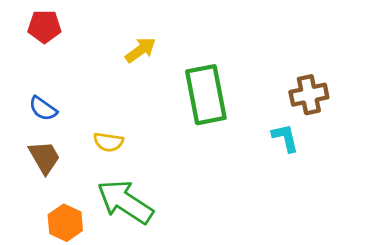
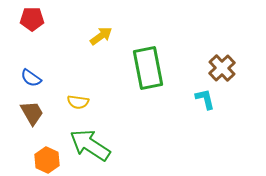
brown cross: (309, 95) -> (222, 68), turned -32

